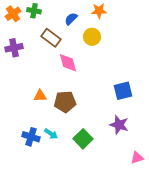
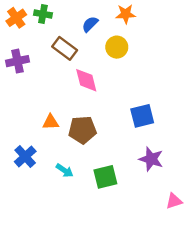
blue square: (123, 91) -> (142, 116), moved
blue cross: (31, 137) -> (25, 157), moved, turned 30
green square: (83, 139) -> (105, 177), turned 30

